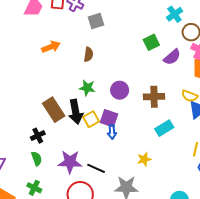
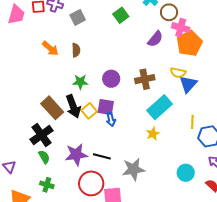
green square: (151, 42) -> (121, 15), moved
orange arrow: (51, 47) -> (50, 48), moved, turned 72
cyan rectangle: (164, 128) -> (160, 107), size x1.4
black cross: (38, 136) -> (42, 135), size x1.6
yellow star: (144, 159) -> (153, 134), moved

